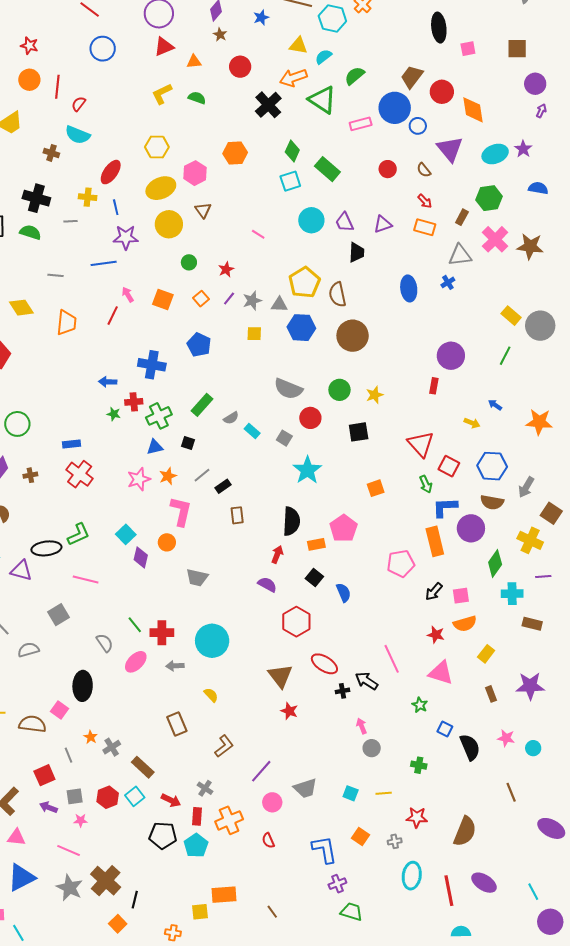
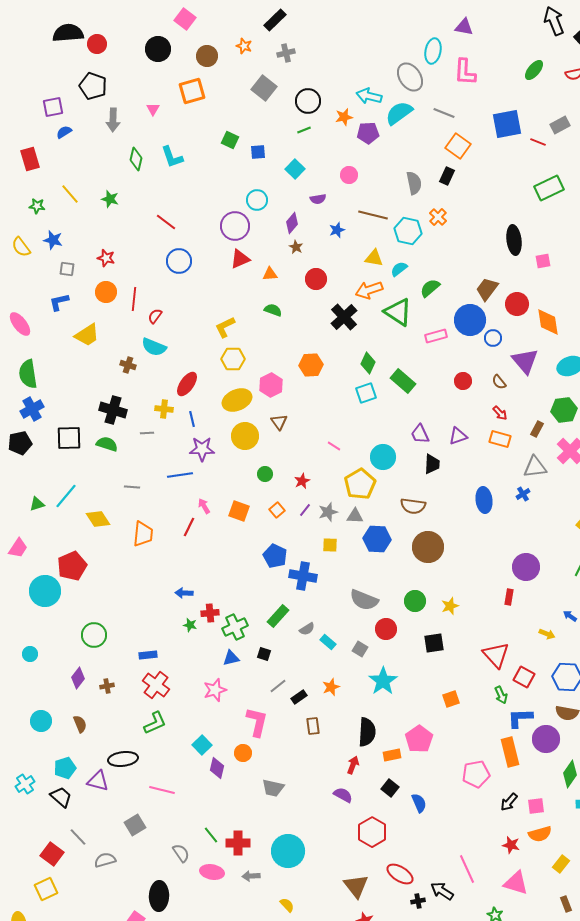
yellow L-shape: (162, 94) -> (225, 327), moved
cyan circle: (311, 220) -> (383, 457), moved
yellow pentagon: (304, 282) -> (360, 484), moved
brown semicircle: (337, 294) -> (413, 506), turned -70
blue cross: (152, 365) -> (303, 576), moved
orange star: (168, 476) -> (331, 687), moved
green L-shape: (79, 534) -> (155, 723), moved
pink ellipse: (136, 662) -> (212, 872), turned 55

